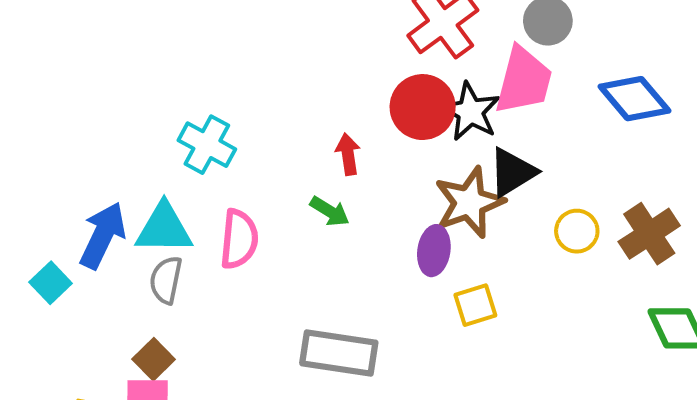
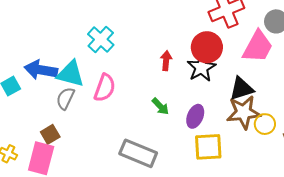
black star: (470, 112) -> (201, 68), moved
brown star: (469, 202) -> (244, 112), moved
green arrow: (330, 211) -> (160, 106), moved
blue arrow: (103, 235) -> (41, 70), turned -120
yellow square: (475, 305) -> (208, 147), size x1.4

